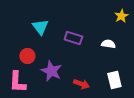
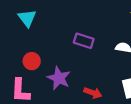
cyan triangle: (40, 27) -> (27, 18), moved

